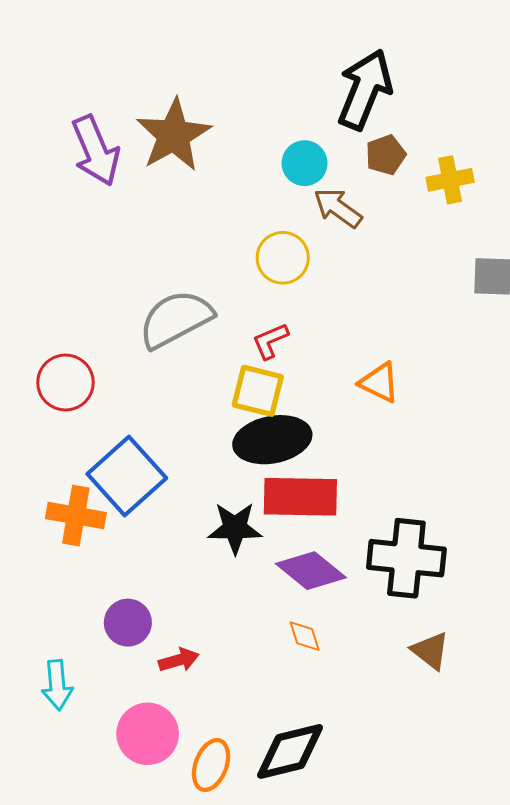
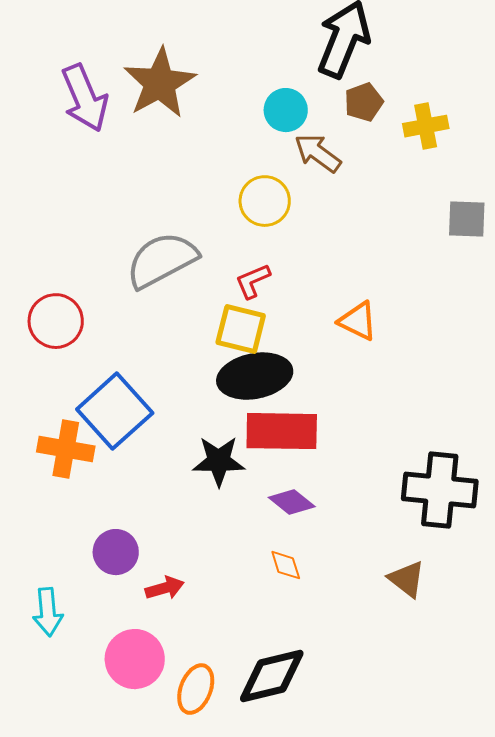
black cross: (406, 558) -> (440, 490), moved
purple diamond: (311, 571) -> (292, 502), size x0.7

